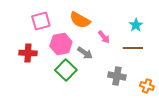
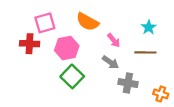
red cross: (28, 53) -> (30, 44), moved
gray arrow: (85, 53) -> (110, 62), moved

